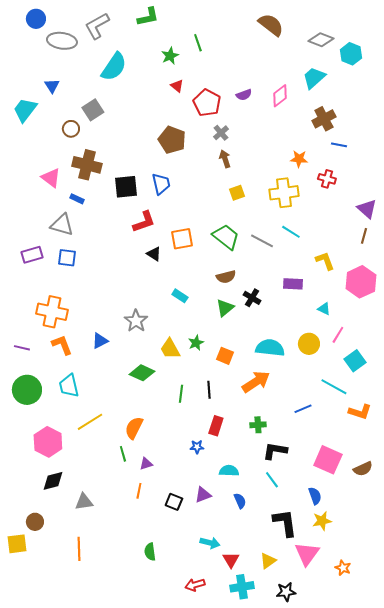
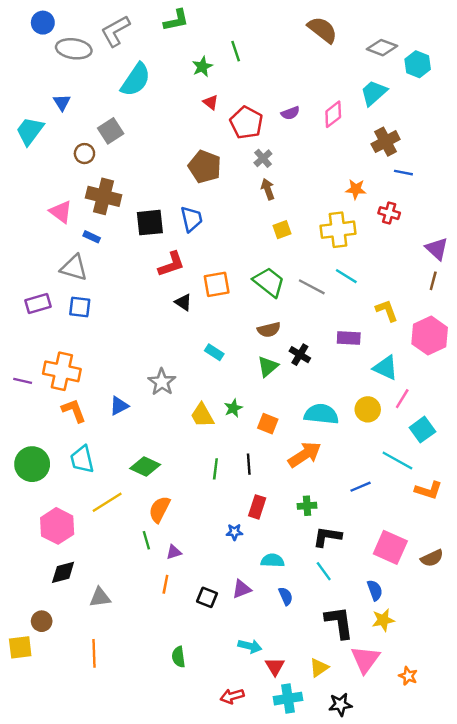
cyan triangle: (324, 309) -> (386, 368), size x1.6
purple line: (22, 348) -> (23, 381), moved
green diamond: (142, 373) -> (145, 466), moved

